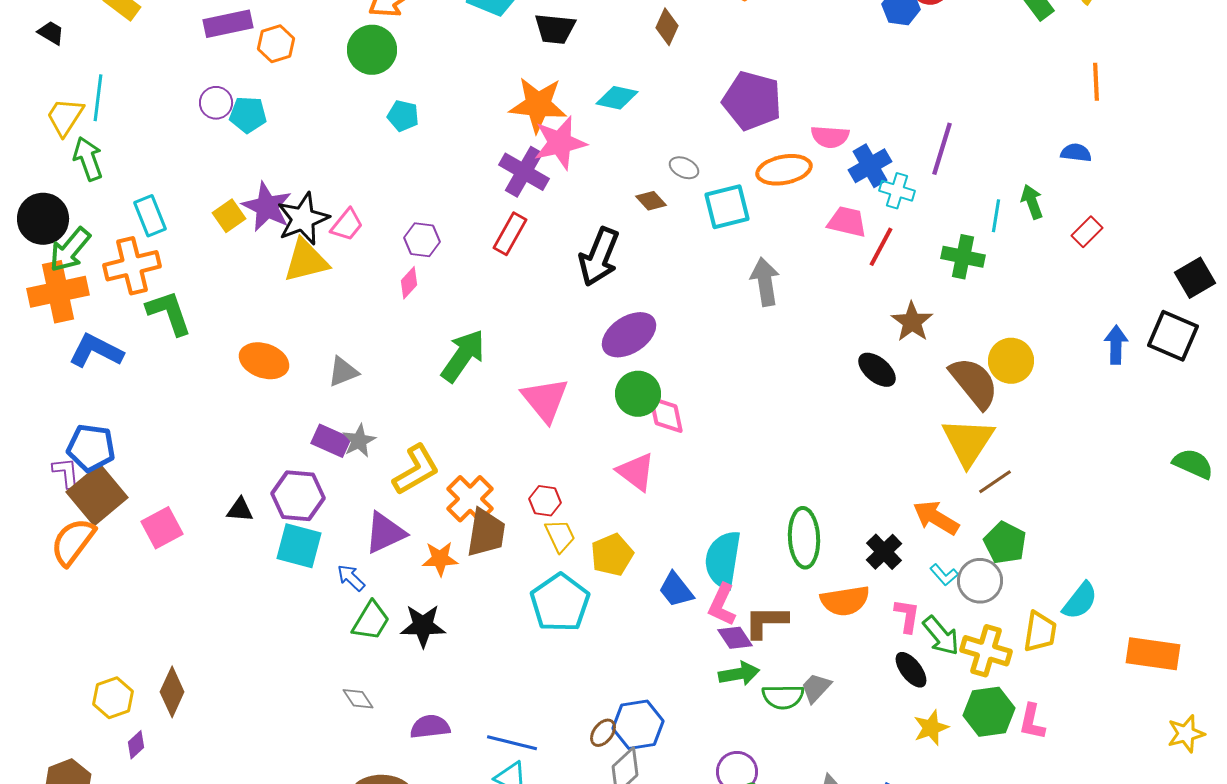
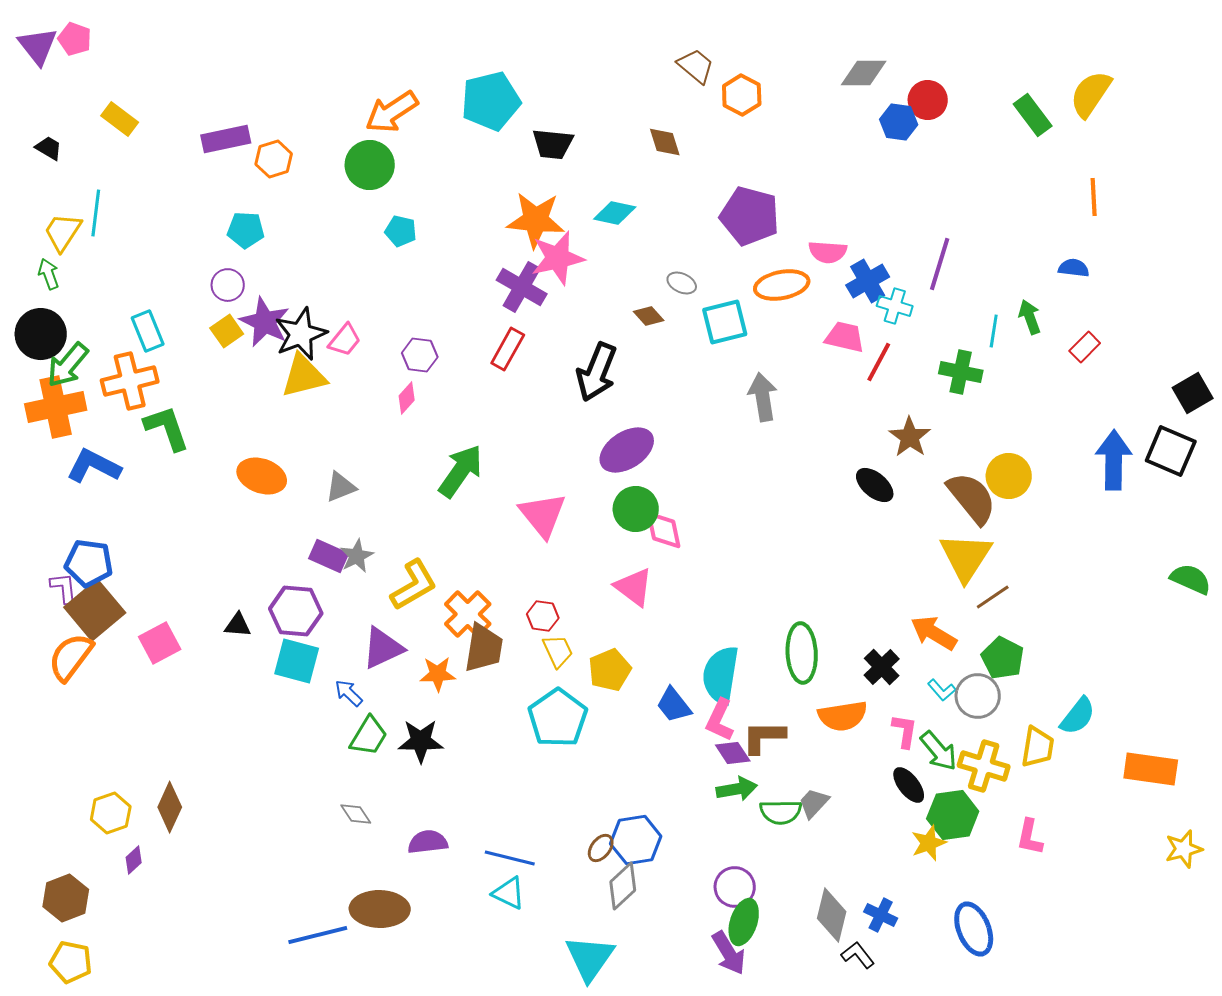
brown diamond: (667, 27) -> (665, 142), turned -42
purple circle: (216, 103) -> (228, 285), moved
green arrow: (88, 159) -> (49, 274), moved, size x0.7
blue arrow: (1116, 345) -> (1114, 460), size x1.5
green hexagon: (989, 712) -> (953, 815), moved

